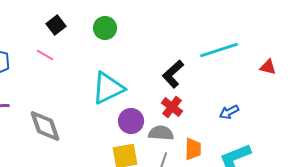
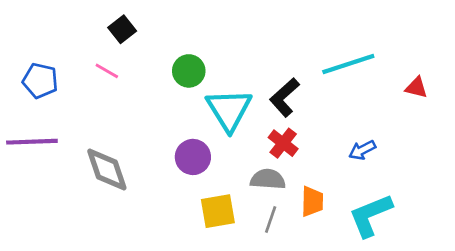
green circle: (105, 28) -> (189, 71), moved
cyan triangle: (108, 88) -> (229, 110), moved, turned -36
purple circle: (131, 121) -> (193, 157), moved

